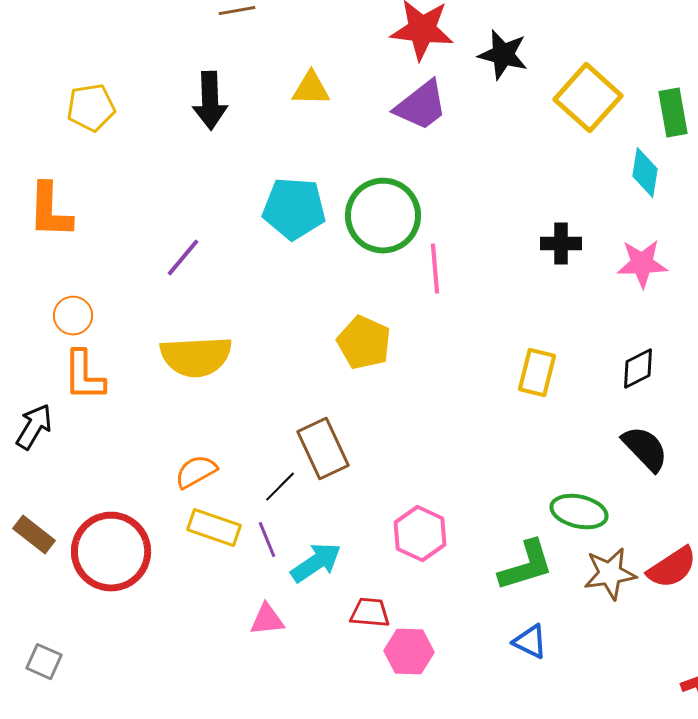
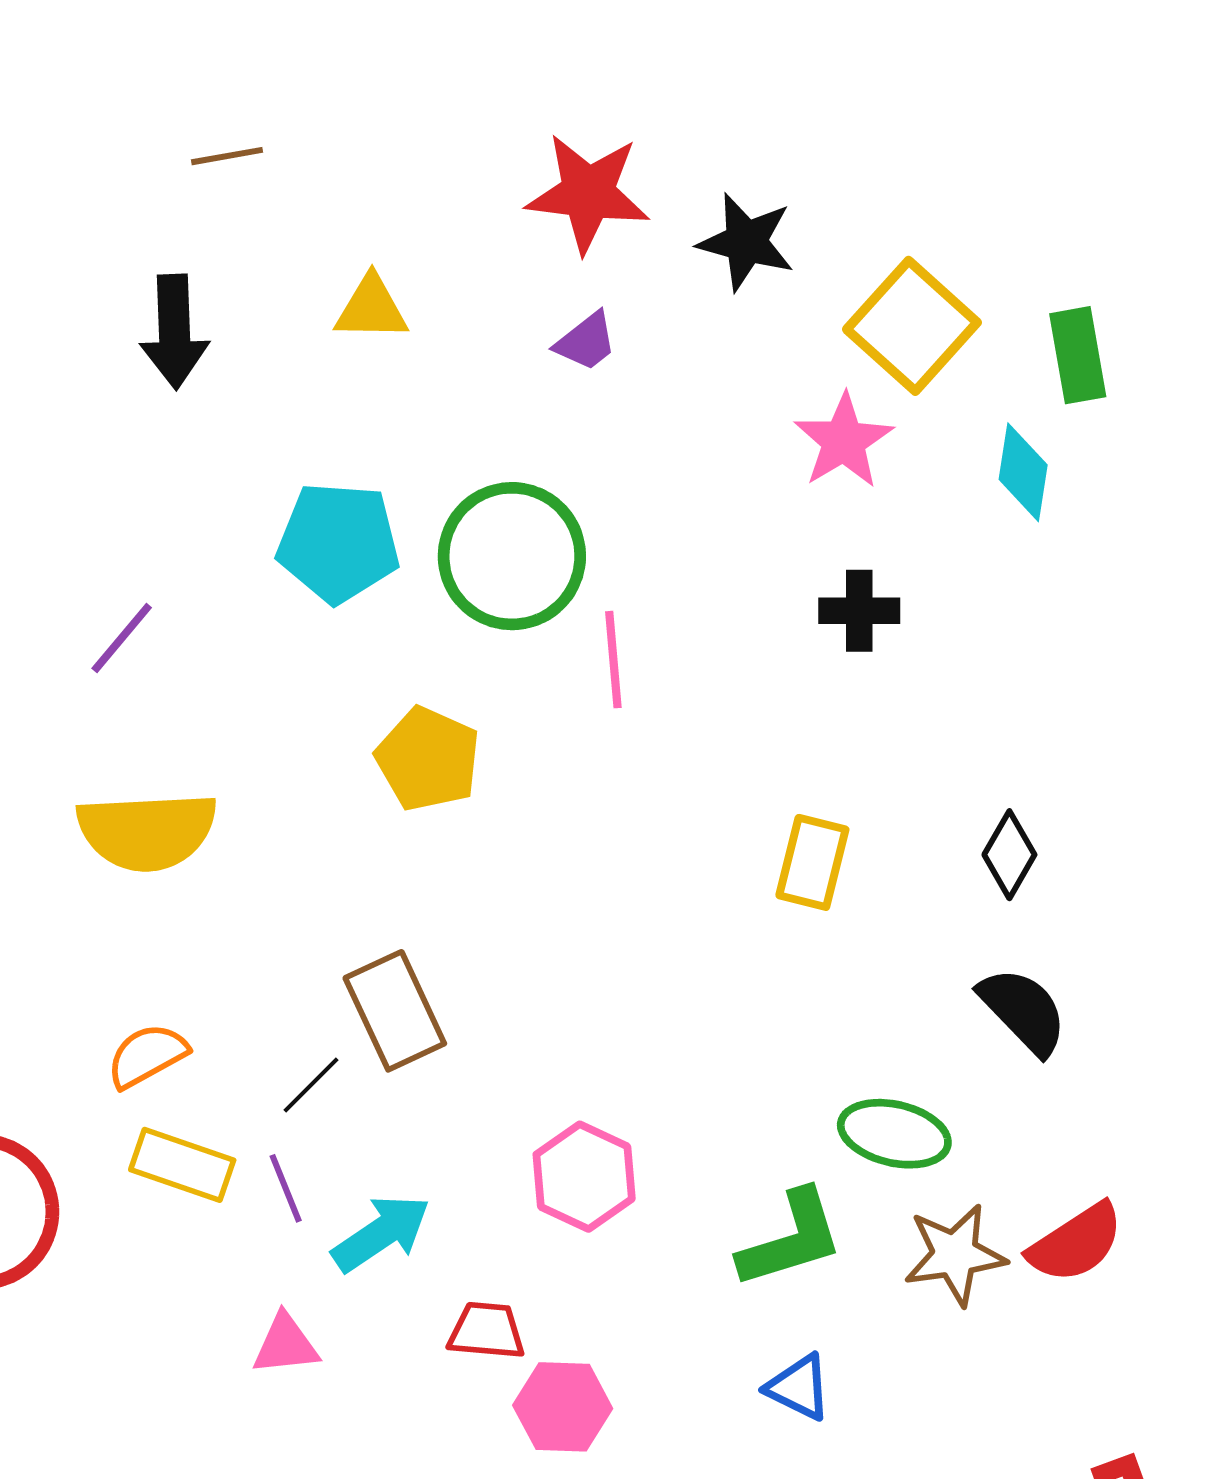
purple trapezoid: (421, 106) -> (586, 341), size x0.6
pink star: (642, 264) -> (844, 441), moved, turned -30
yellow pentagon: (364, 343) -> (428, 759), moved
black diamond: (638, 369) -> (1009, 855), turned -33

